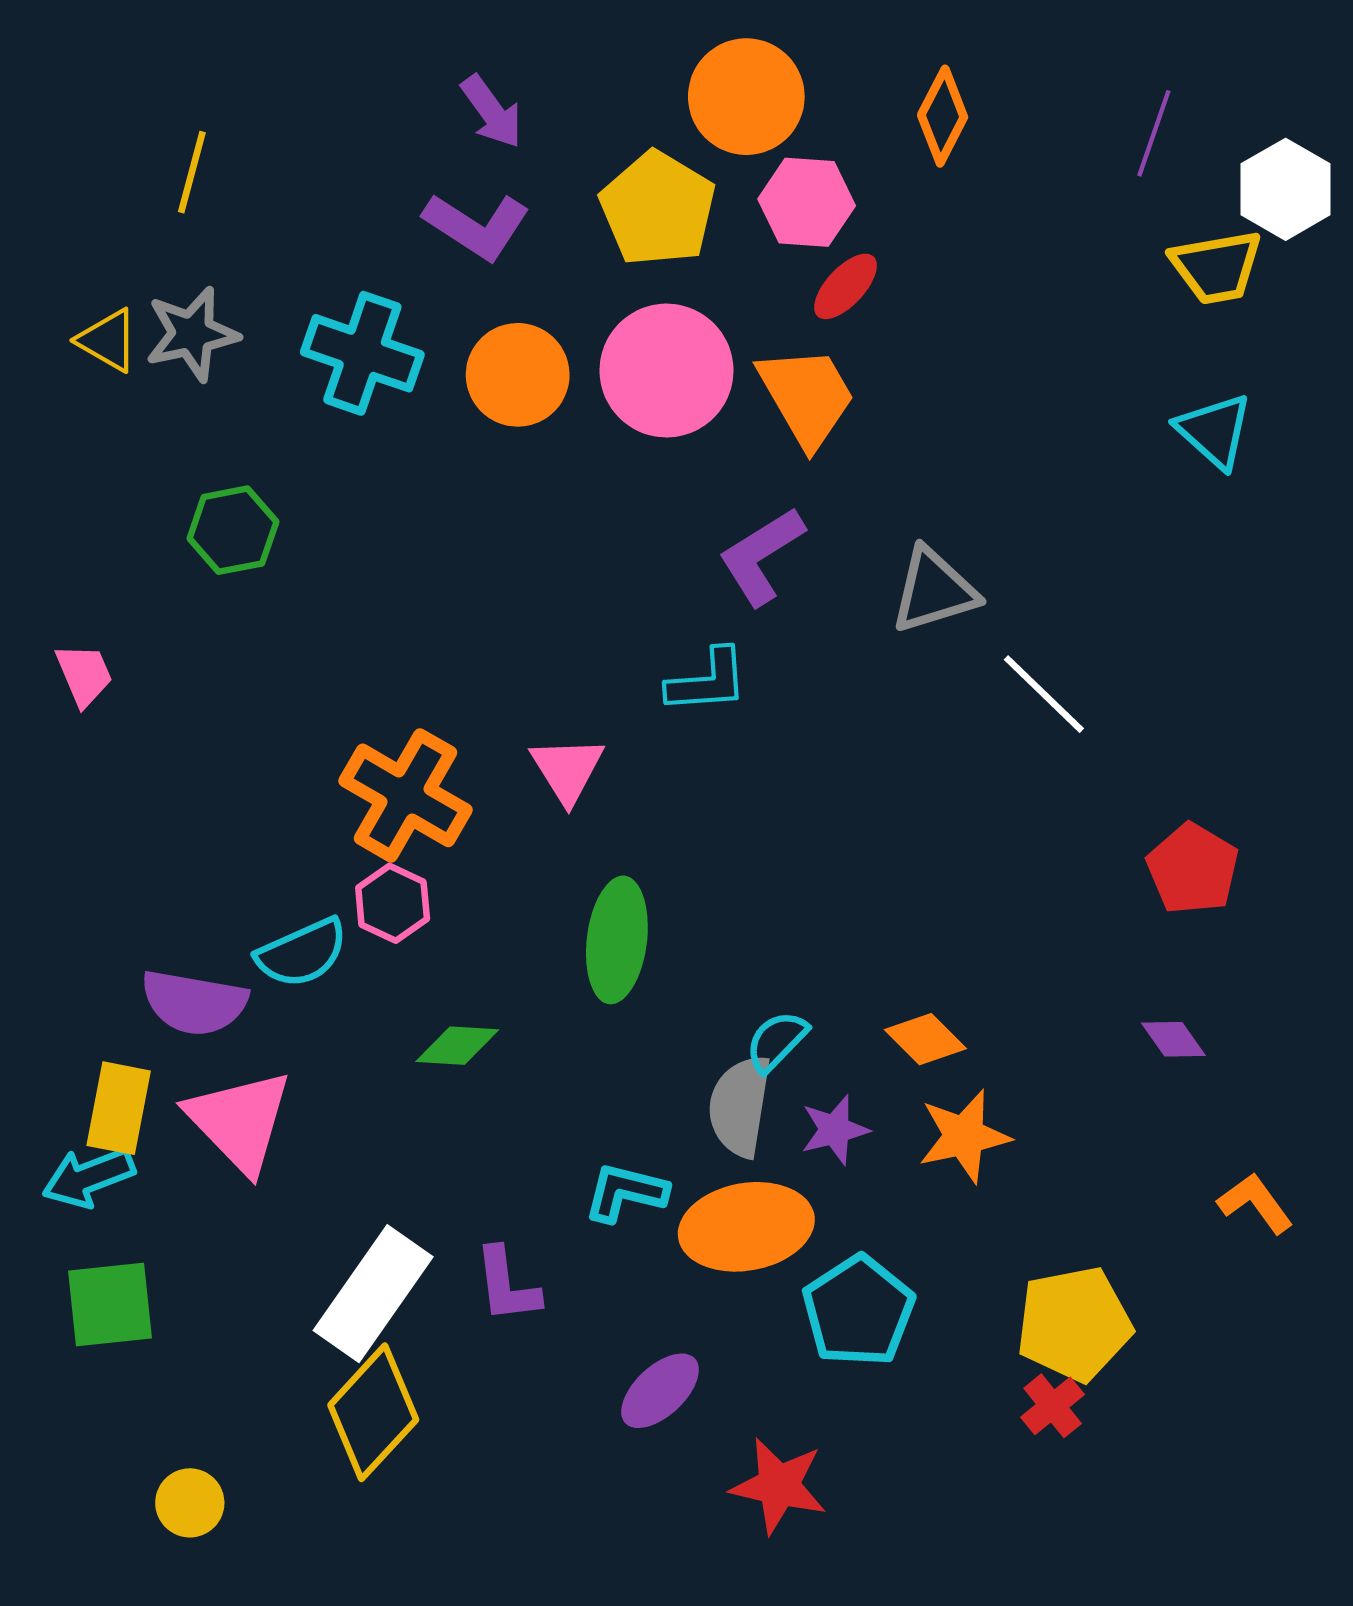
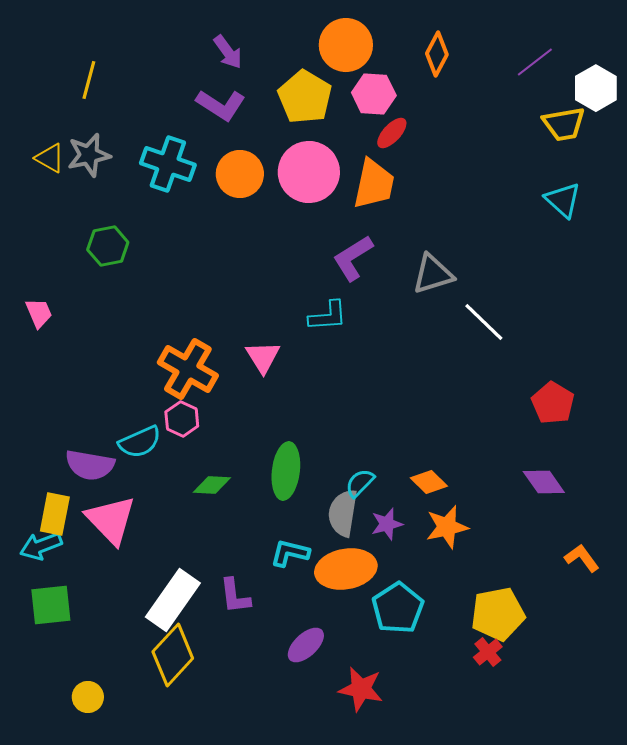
purple line: (1154, 133) -> (535, 62), turned 33
orange trapezoid: (807, 396) -> (374, 184), turned 42
green ellipse: (617, 940) -> (286, 471), moved
purple diamond: (1173, 1039) -> (544, 482), size x1.4

